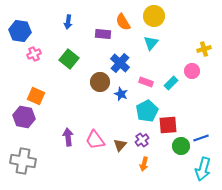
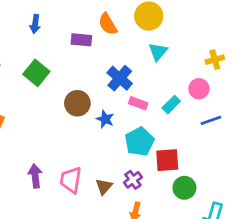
cyan triangle: (151, 43) -> (158, 52), moved
blue cross: (120, 63) -> (120, 78), moved
blue line: (201, 138) -> (211, 120), moved
pink trapezoid: (95, 140) -> (71, 180), turned 45

